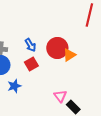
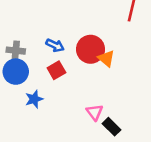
blue arrow: (30, 45) -> (55, 45), turned -32
orange triangle: (69, 55) -> (106, 58), turned -48

